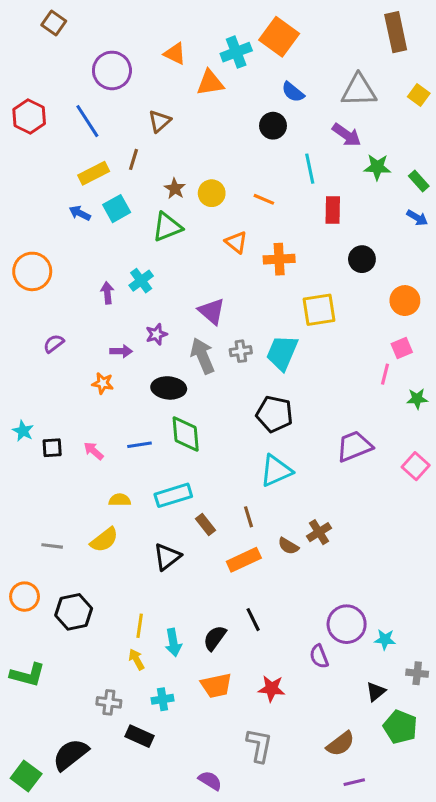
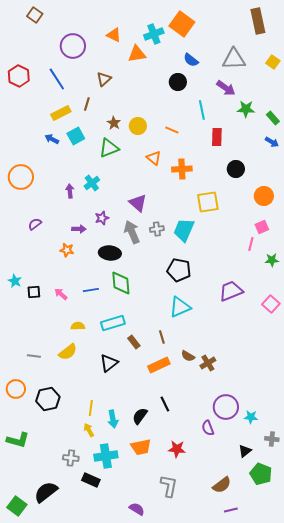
brown cross: (319, 532) -> (208, 363), moved
cyan cross: (163, 699) -> (106, 456), size x1.6

